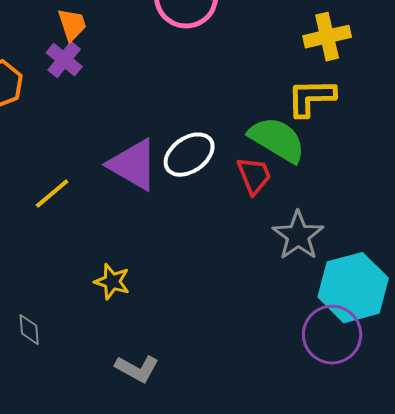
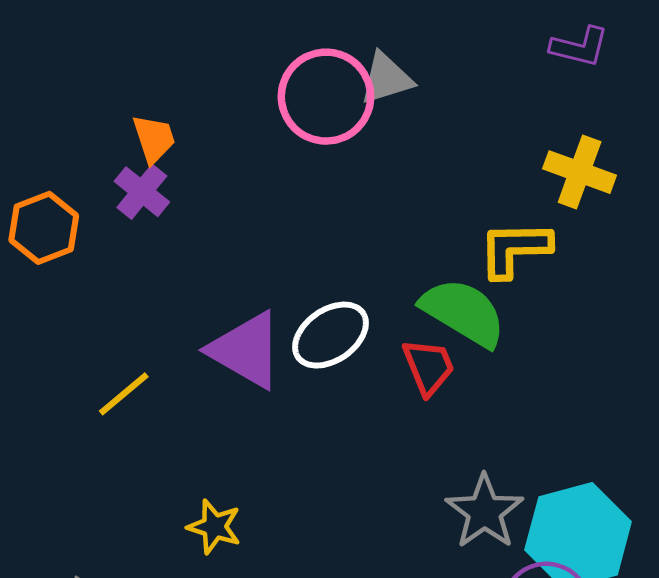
yellow cross: (327, 37) -> (580, 172), moved, turned 33
gray star: (298, 236) -> (484, 512), moved

